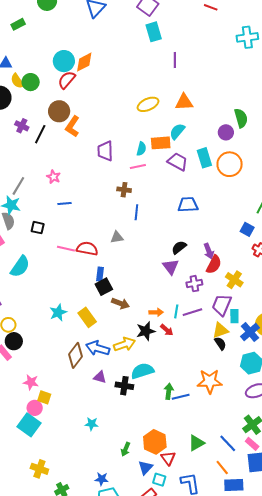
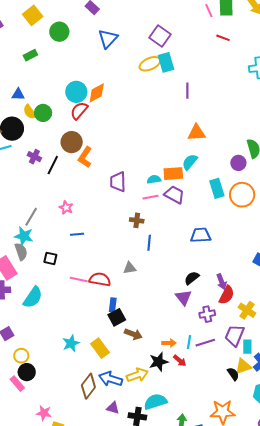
yellow ellipse: (148, 104) -> (150, 64), moved
cyan semicircle: (141, 149) -> (154, 179), turned -112
purple trapezoid: (178, 162) -> (174, 195), moved
yellow triangle: (220, 330) -> (243, 366), moved

